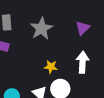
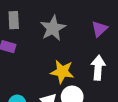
yellow star: (51, 67) -> (62, 72), size x1.5

